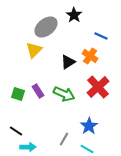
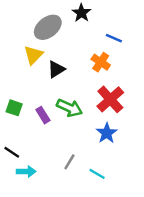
black triangle: (68, 62) -> (56, 69), moved
purple rectangle: (38, 91) -> (43, 115), moved
blue star: (89, 126) -> (107, 133), moved

